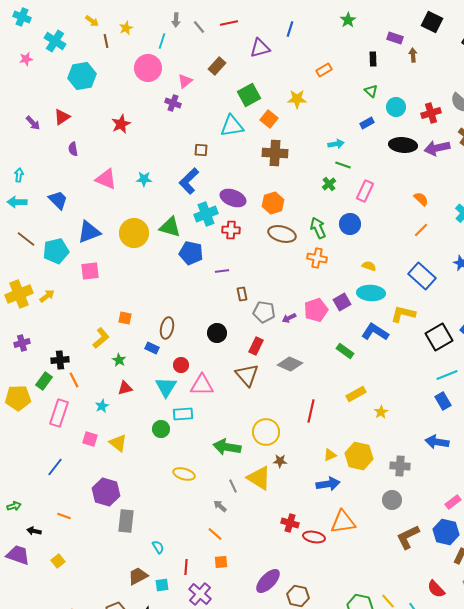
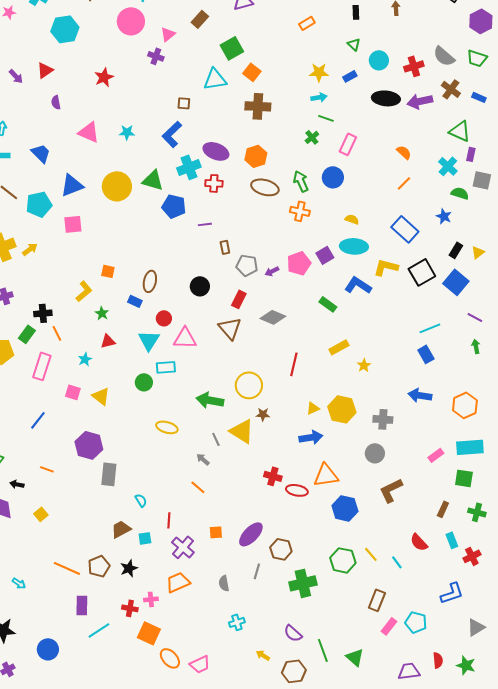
yellow star: (297, 99) -> (319, 72), moved
black square: (439, 337) -> (422, 272), moved
blue hexagon: (446, 532) -> (345, 508), moved
orange square: (221, 562) -> (216, 532), moved

